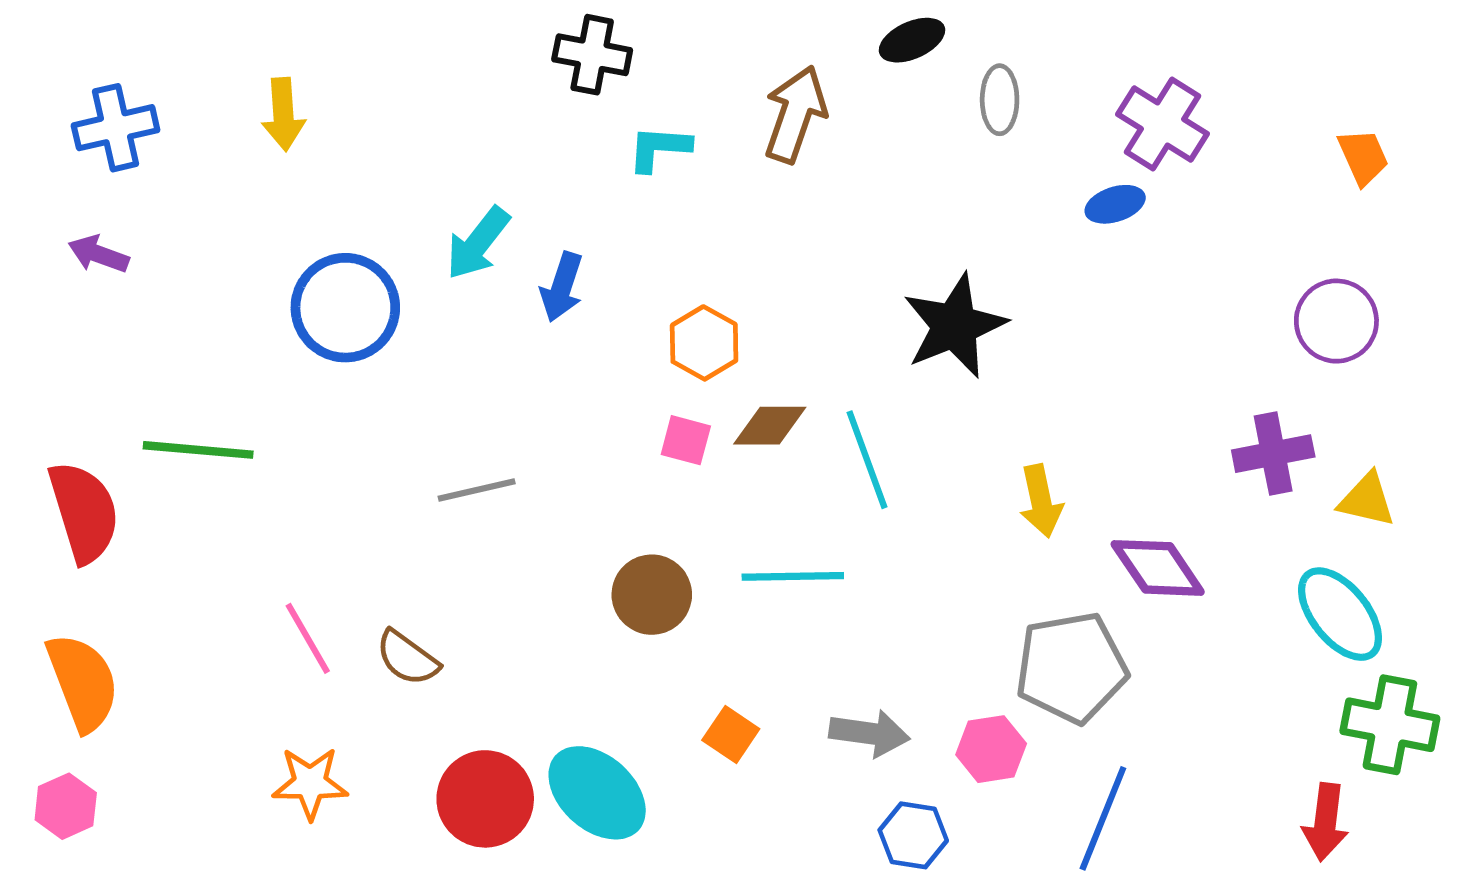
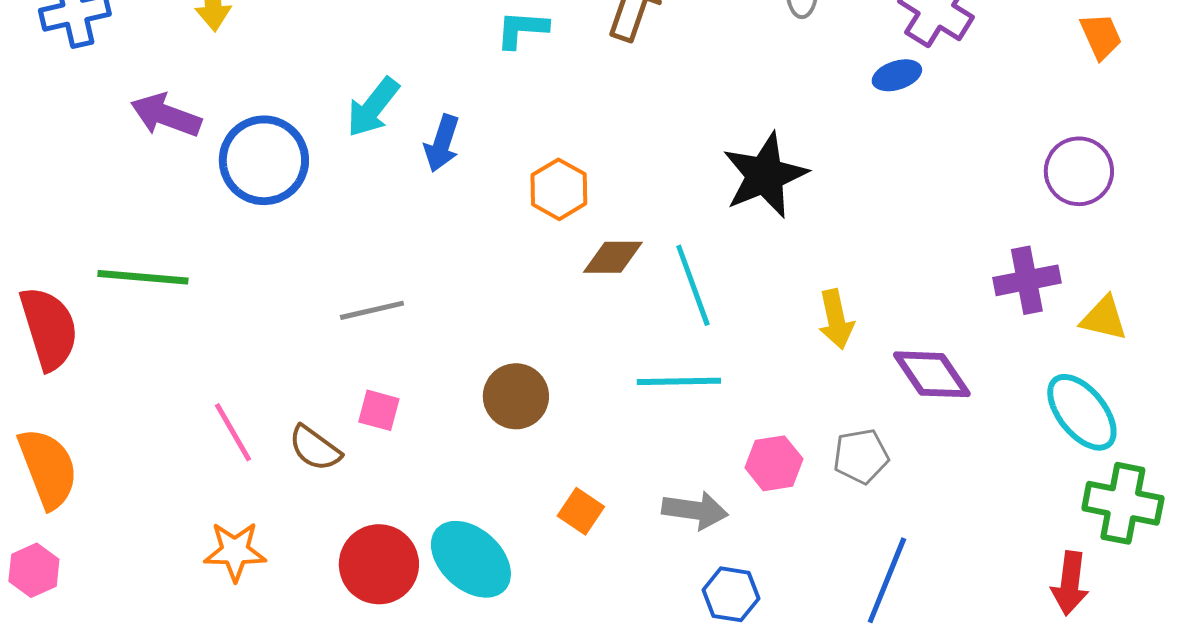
purple arrow: (98, 254) -> (166, 115), moved, size x1.4
pink square: (686, 440) -> (379, 410), moved
cyan line: (793, 576) -> (679, 381), moved
gray pentagon: (1071, 668) -> (861, 456), size x0.6
pink hexagon: (991, 749) -> (774, 463), moved

